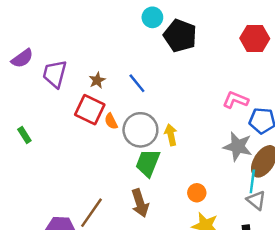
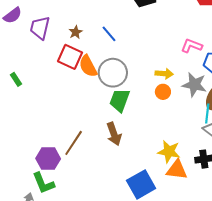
orange semicircle: (111, 121) -> (88, 66), size x1.6
yellow arrow: (171, 135) -> (164, 74), moved, turned 108
orange circle: (197, 193) -> (163, 92), moved

